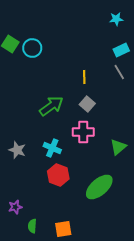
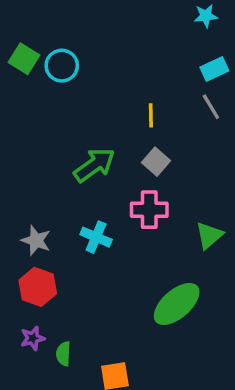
red hexagon: (58, 175) -> (38, 287), moved
green semicircle: (32, 226) -> (63, 354), moved

